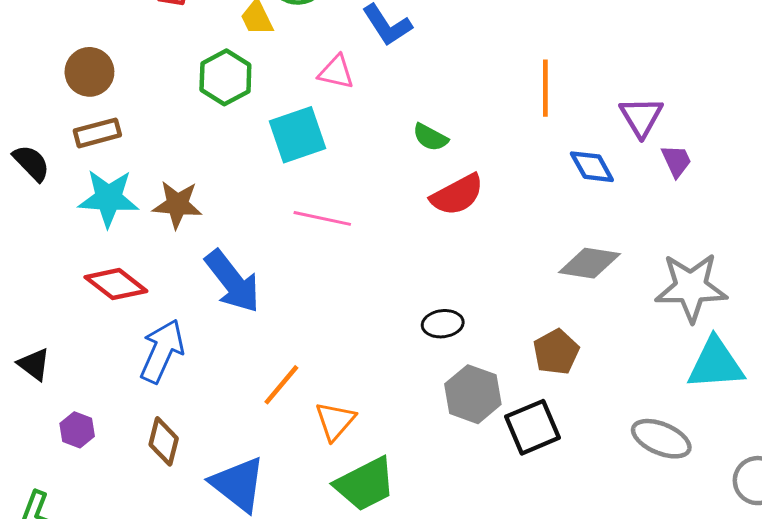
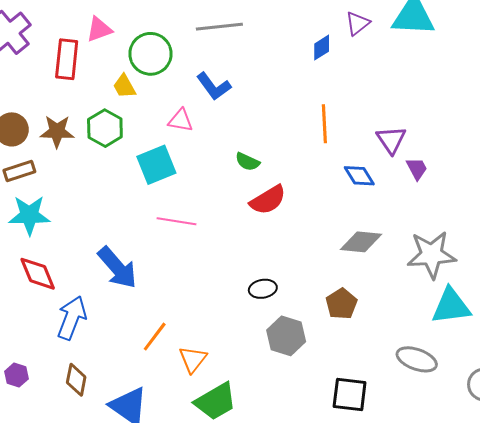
brown star: (177, 205) -> (57, 131), moved
red diamond: (116, 284) -> (38, 274), turned 33
black square: (532, 427) -> (350, 394), moved, turned 33

